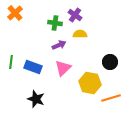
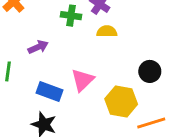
purple arrow: (59, 45) -> (38, 47), moved
blue rectangle: (33, 67) -> (50, 91), moved

